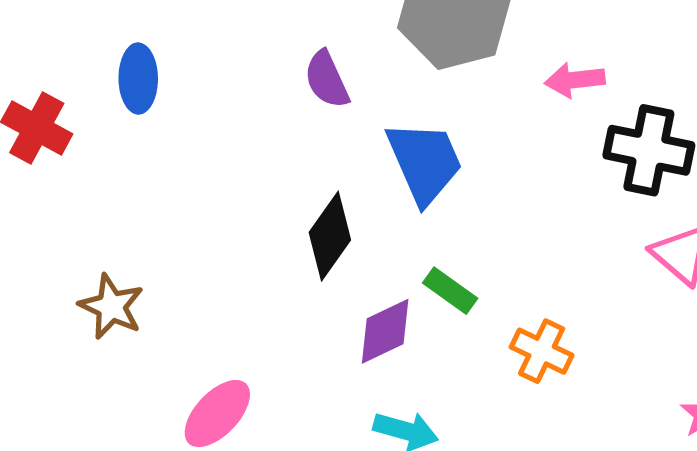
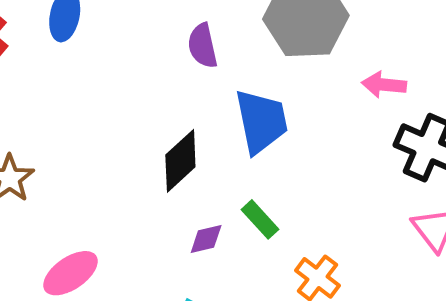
purple diamond: (385, 331) -> (206, 239), size x0.7

